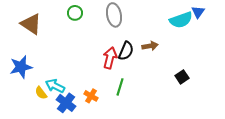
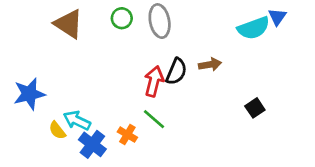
green circle: (75, 13) -> (122, 18), moved
brown triangle: (31, 24) -> (69, 24), moved
green line: (120, 87) -> (154, 119), moved, turned -66

